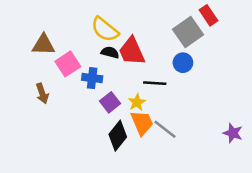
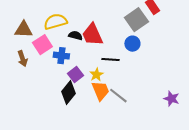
yellow semicircle: (105, 29) -> (55, 22), moved, turned 125
brown arrow: (42, 93) -> (22, 59), moved
black diamond: (118, 136) -> (68, 93), moved

